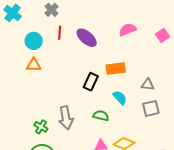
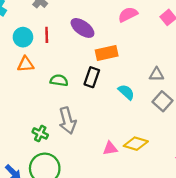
red line: (60, 33) -> (47, 35), moved
orange rectangle: (116, 69) -> (107, 53), moved
gray square: (151, 108) -> (162, 101), turned -30
green semicircle: (101, 116) -> (59, 80), moved

